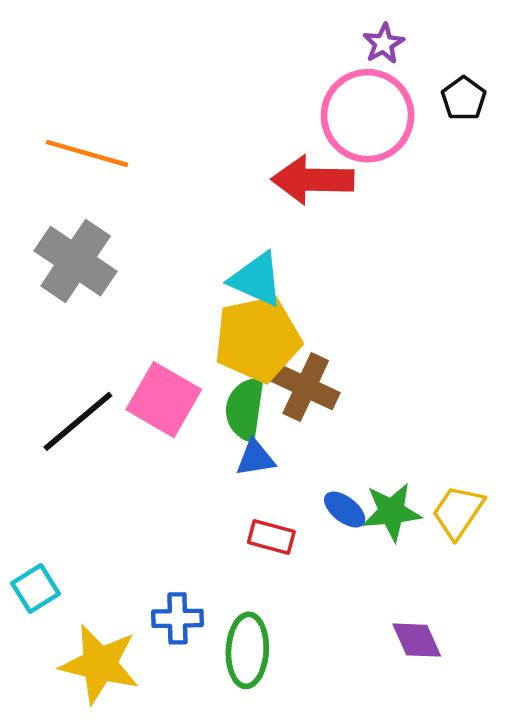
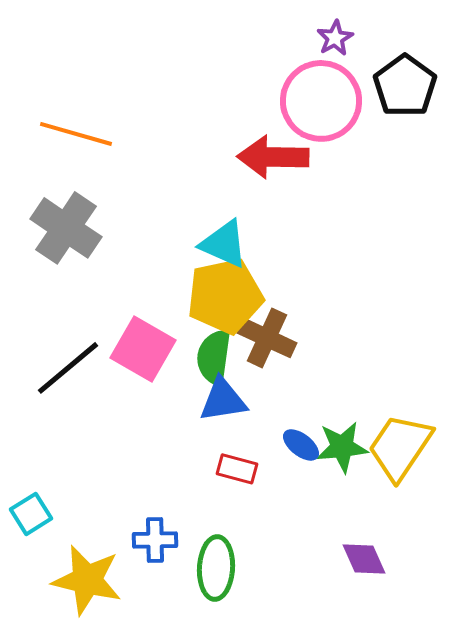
black pentagon: (464, 98) -> (405, 86), size x1.6
blue triangle: (255, 458) -> (223, 400), size x1.4
yellow trapezoid: (458, 512) -> (400, 447), size x1.4

